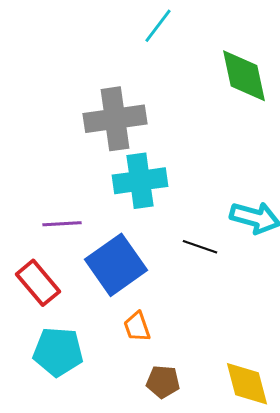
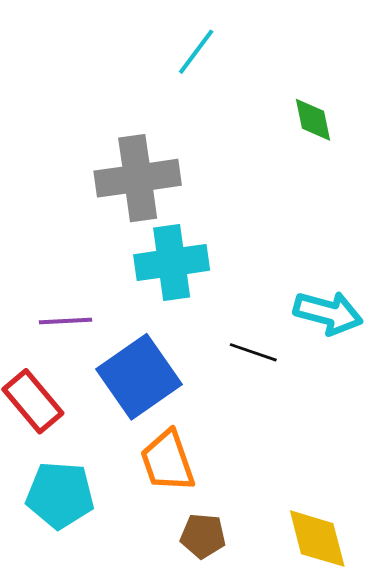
green diamond: (244, 76) -> (313, 120), size x0.6
orange trapezoid: (137, 327) -> (168, 461), size x1.5

